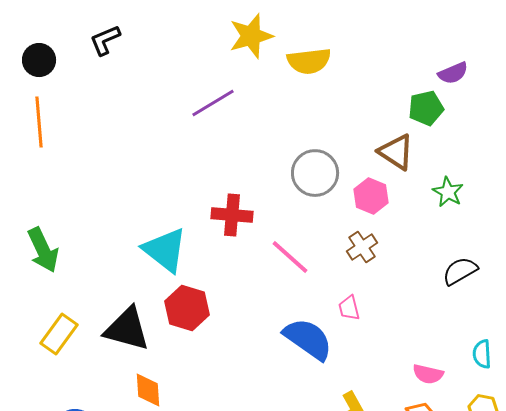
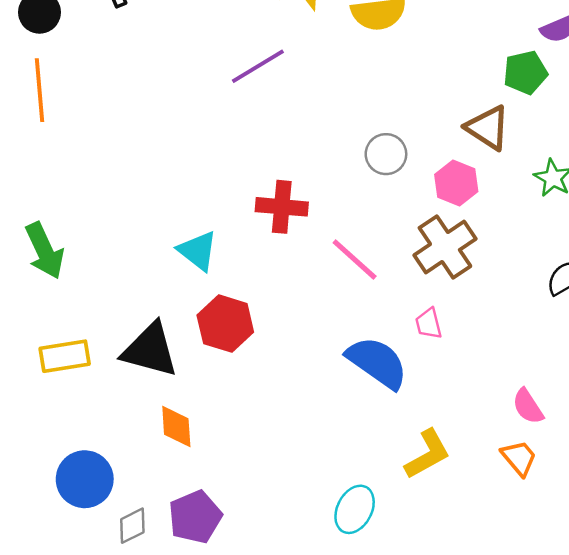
gray circle: (315, 173) -> (386, 154), size x0.7
brown cross: (362, 247) -> (445, 247), size x1.6
cyan triangle: (165, 250) -> (198, 251), size x0.7
yellow rectangle: (59, 334) -> (65, 356), turned 45
pink semicircle: (428, 374) -> (528, 406), turned 44

